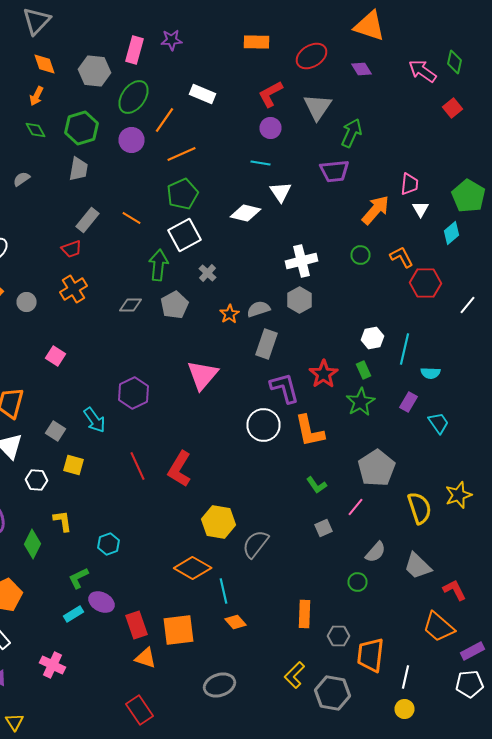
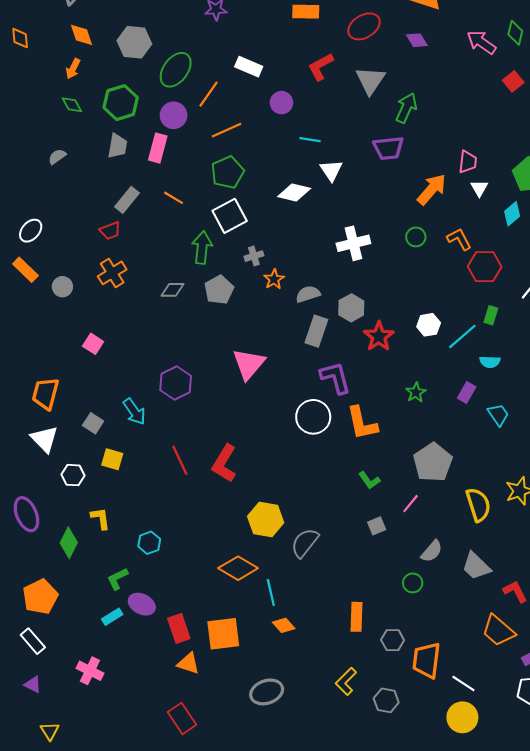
pink rectangle: (134, 50) -> (158, 148), moved
purple circle: (270, 128) -> (281, 103), moved
gray cross: (208, 273) -> (254, 256), turned 30
gray hexagon: (300, 300) -> (351, 308), moved
orange star: (230, 314) -> (274, 279), moved
cyan line: (404, 349) -> (462, 336), turned 36
green rectangle: (364, 370) -> (491, 315), moved, turned 42
red star: (324, 374) -> (379, 336), moved
green star: (360, 402) -> (416, 393), size x0.7
white line: (406, 677) -> (463, 683), turned -70
gray hexagon: (332, 693) -> (386, 700), size x0.7
yellow circle: (404, 709) -> (462, 717), size x1.5

